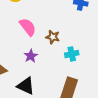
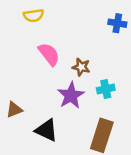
purple star: (31, 56) -> (71, 95), moved, size x1.5

